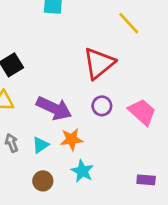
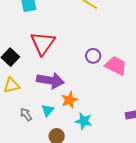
red triangle: (99, 63) -> (43, 43), moved
purple circle: (102, 106) -> (93, 56), moved

